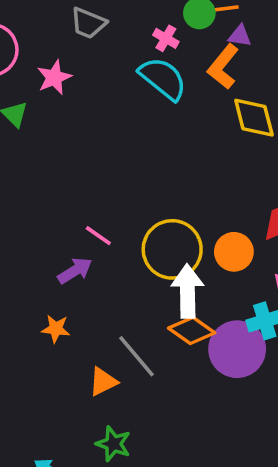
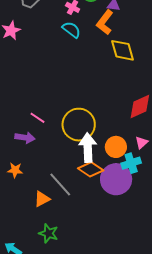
cyan semicircle: (163, 78) -> (71, 30), size x0.7
orange circle: (234, 252) -> (116, 147), moved
purple arrow: (75, 271) -> (25, 138), turned 42

